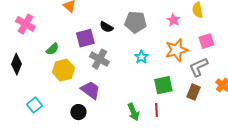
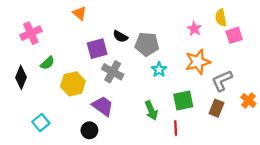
gray pentagon: (135, 22) -> (147, 44), moved
pink cross: (25, 24) -> (31, 33), turned 36
pink square: (206, 41) -> (234, 35), moved
green semicircle: (52, 49) -> (47, 63), moved
green arrow: (133, 112) -> (151, 110), moved

